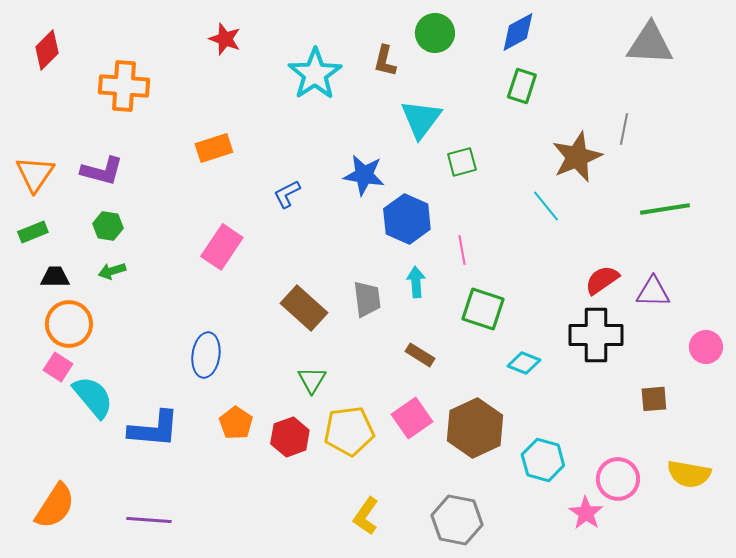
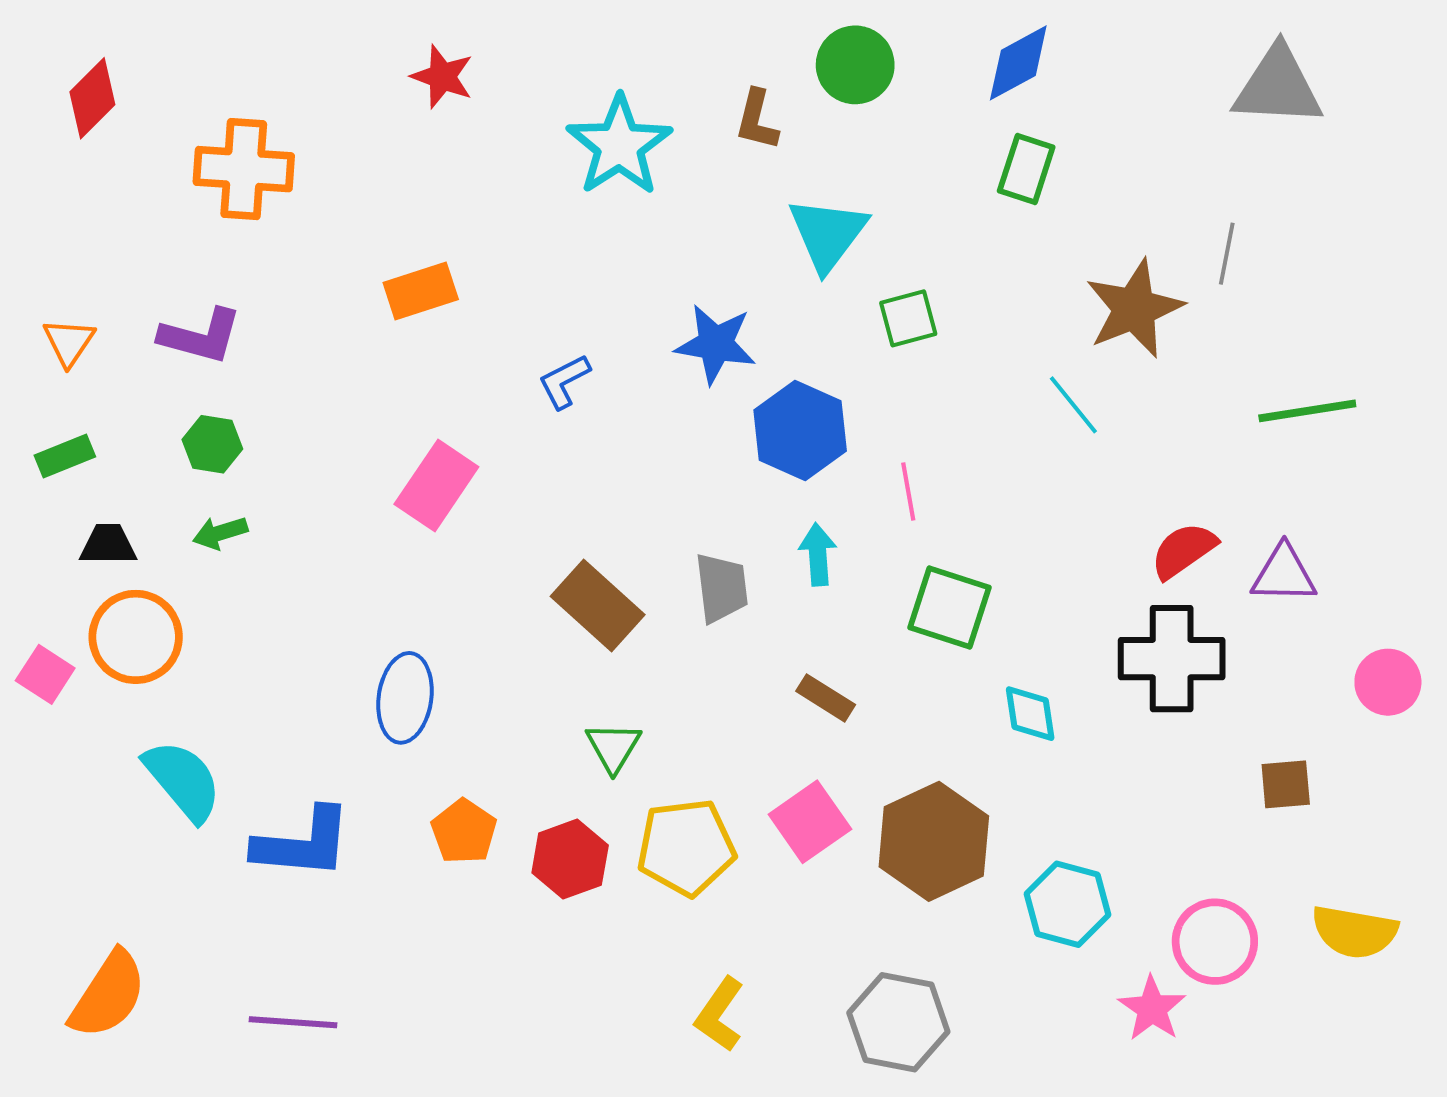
orange triangle: (35, 174) -> (69, 342), size x0.7
cyan diamond: (524, 363) -> (1030, 714), turned 60
pink square: (58, 367) -> (45, 674), moved

